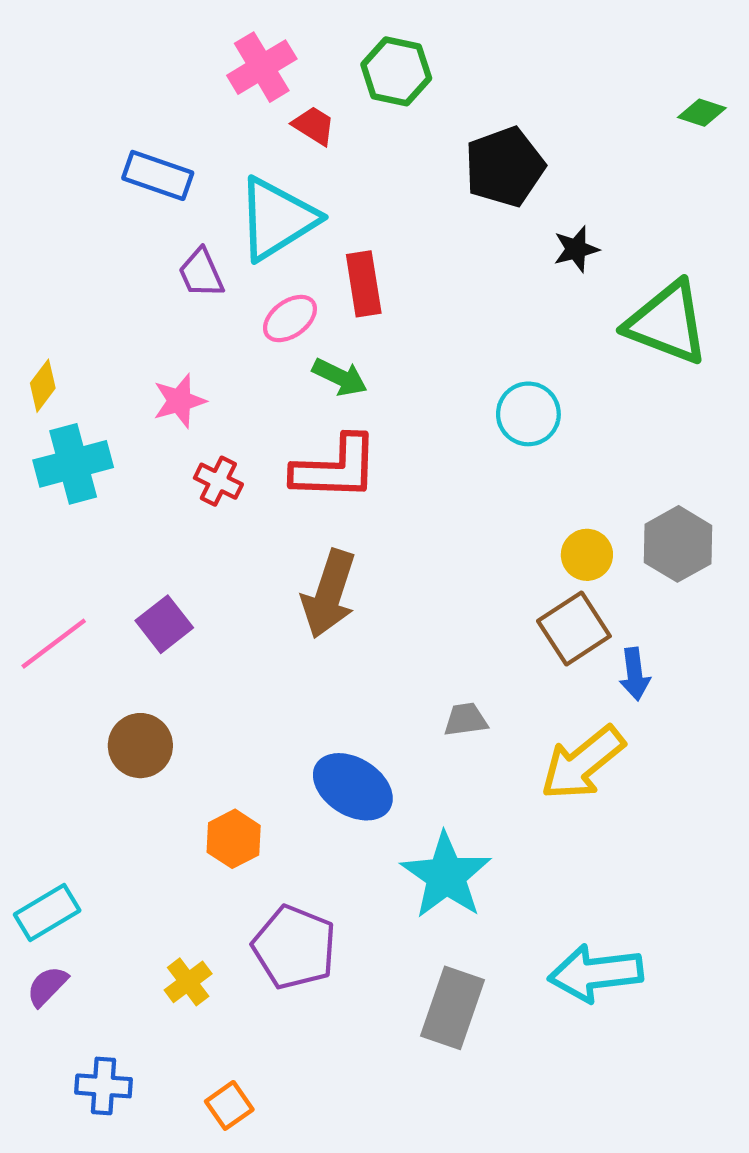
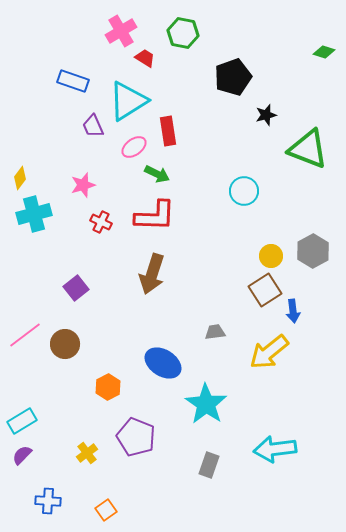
pink line: (54, 644) -> (25, 335), moved
gray rectangle: (453, 1008) -> (209, 465), size x0.7

